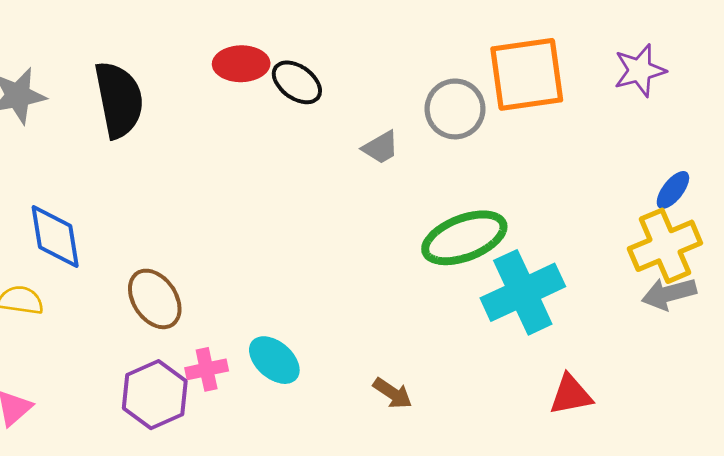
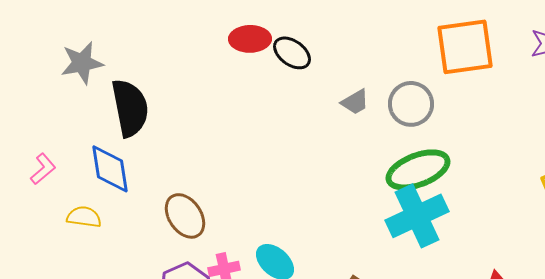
black semicircle: (119, 100) -> (130, 108), moved
gray circle: (455, 109) -> (411, 104), moved
cyan cross: (523, 292) -> (417, 216), moved

